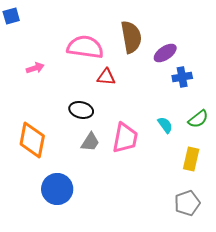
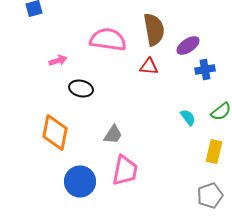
red triangle: (106, 77) -> (149, 66), moved
black ellipse: (81, 110) -> (81, 88), moved
pink trapezoid: (125, 138) -> (125, 170), moved

